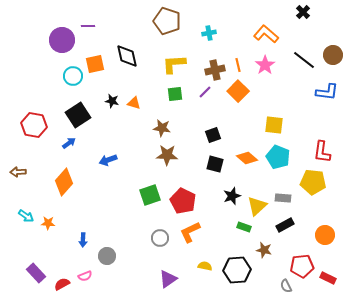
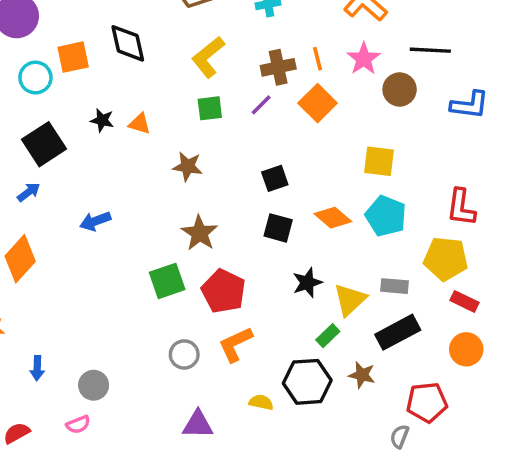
brown circle: (333, 55) -> (400, 89), moved
black line: (304, 60) -> (430, 50), turned -35
yellow L-shape: (174, 64) -> (208, 57), turned -35
brown star: (167, 155) -> (200, 233), moved, turned 30
black rectangle: (285, 225) -> (398, 332), size x1.4
green rectangle: (244, 227) -> (328, 336), turned -64
blue arrow: (83, 240) -> (37, 368), moved
black hexagon: (237, 270) -> (307, 382), moved
pink semicircle: (85, 276) -> (78, 425), moved
red rectangle: (328, 278) -> (465, 301), moved
purple triangle: (168, 279) -> (198, 425), turned 36
gray semicircle: (286, 286) -> (400, 436), turned 48

